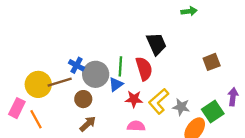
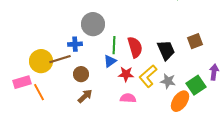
black trapezoid: (156, 44) -> (166, 50), moved
blue cross: (77, 65) -> (75, 44), turned -32
gray circle: (96, 74) -> (93, 24), moved
pink rectangle: (17, 108) -> (22, 82), turned 48

